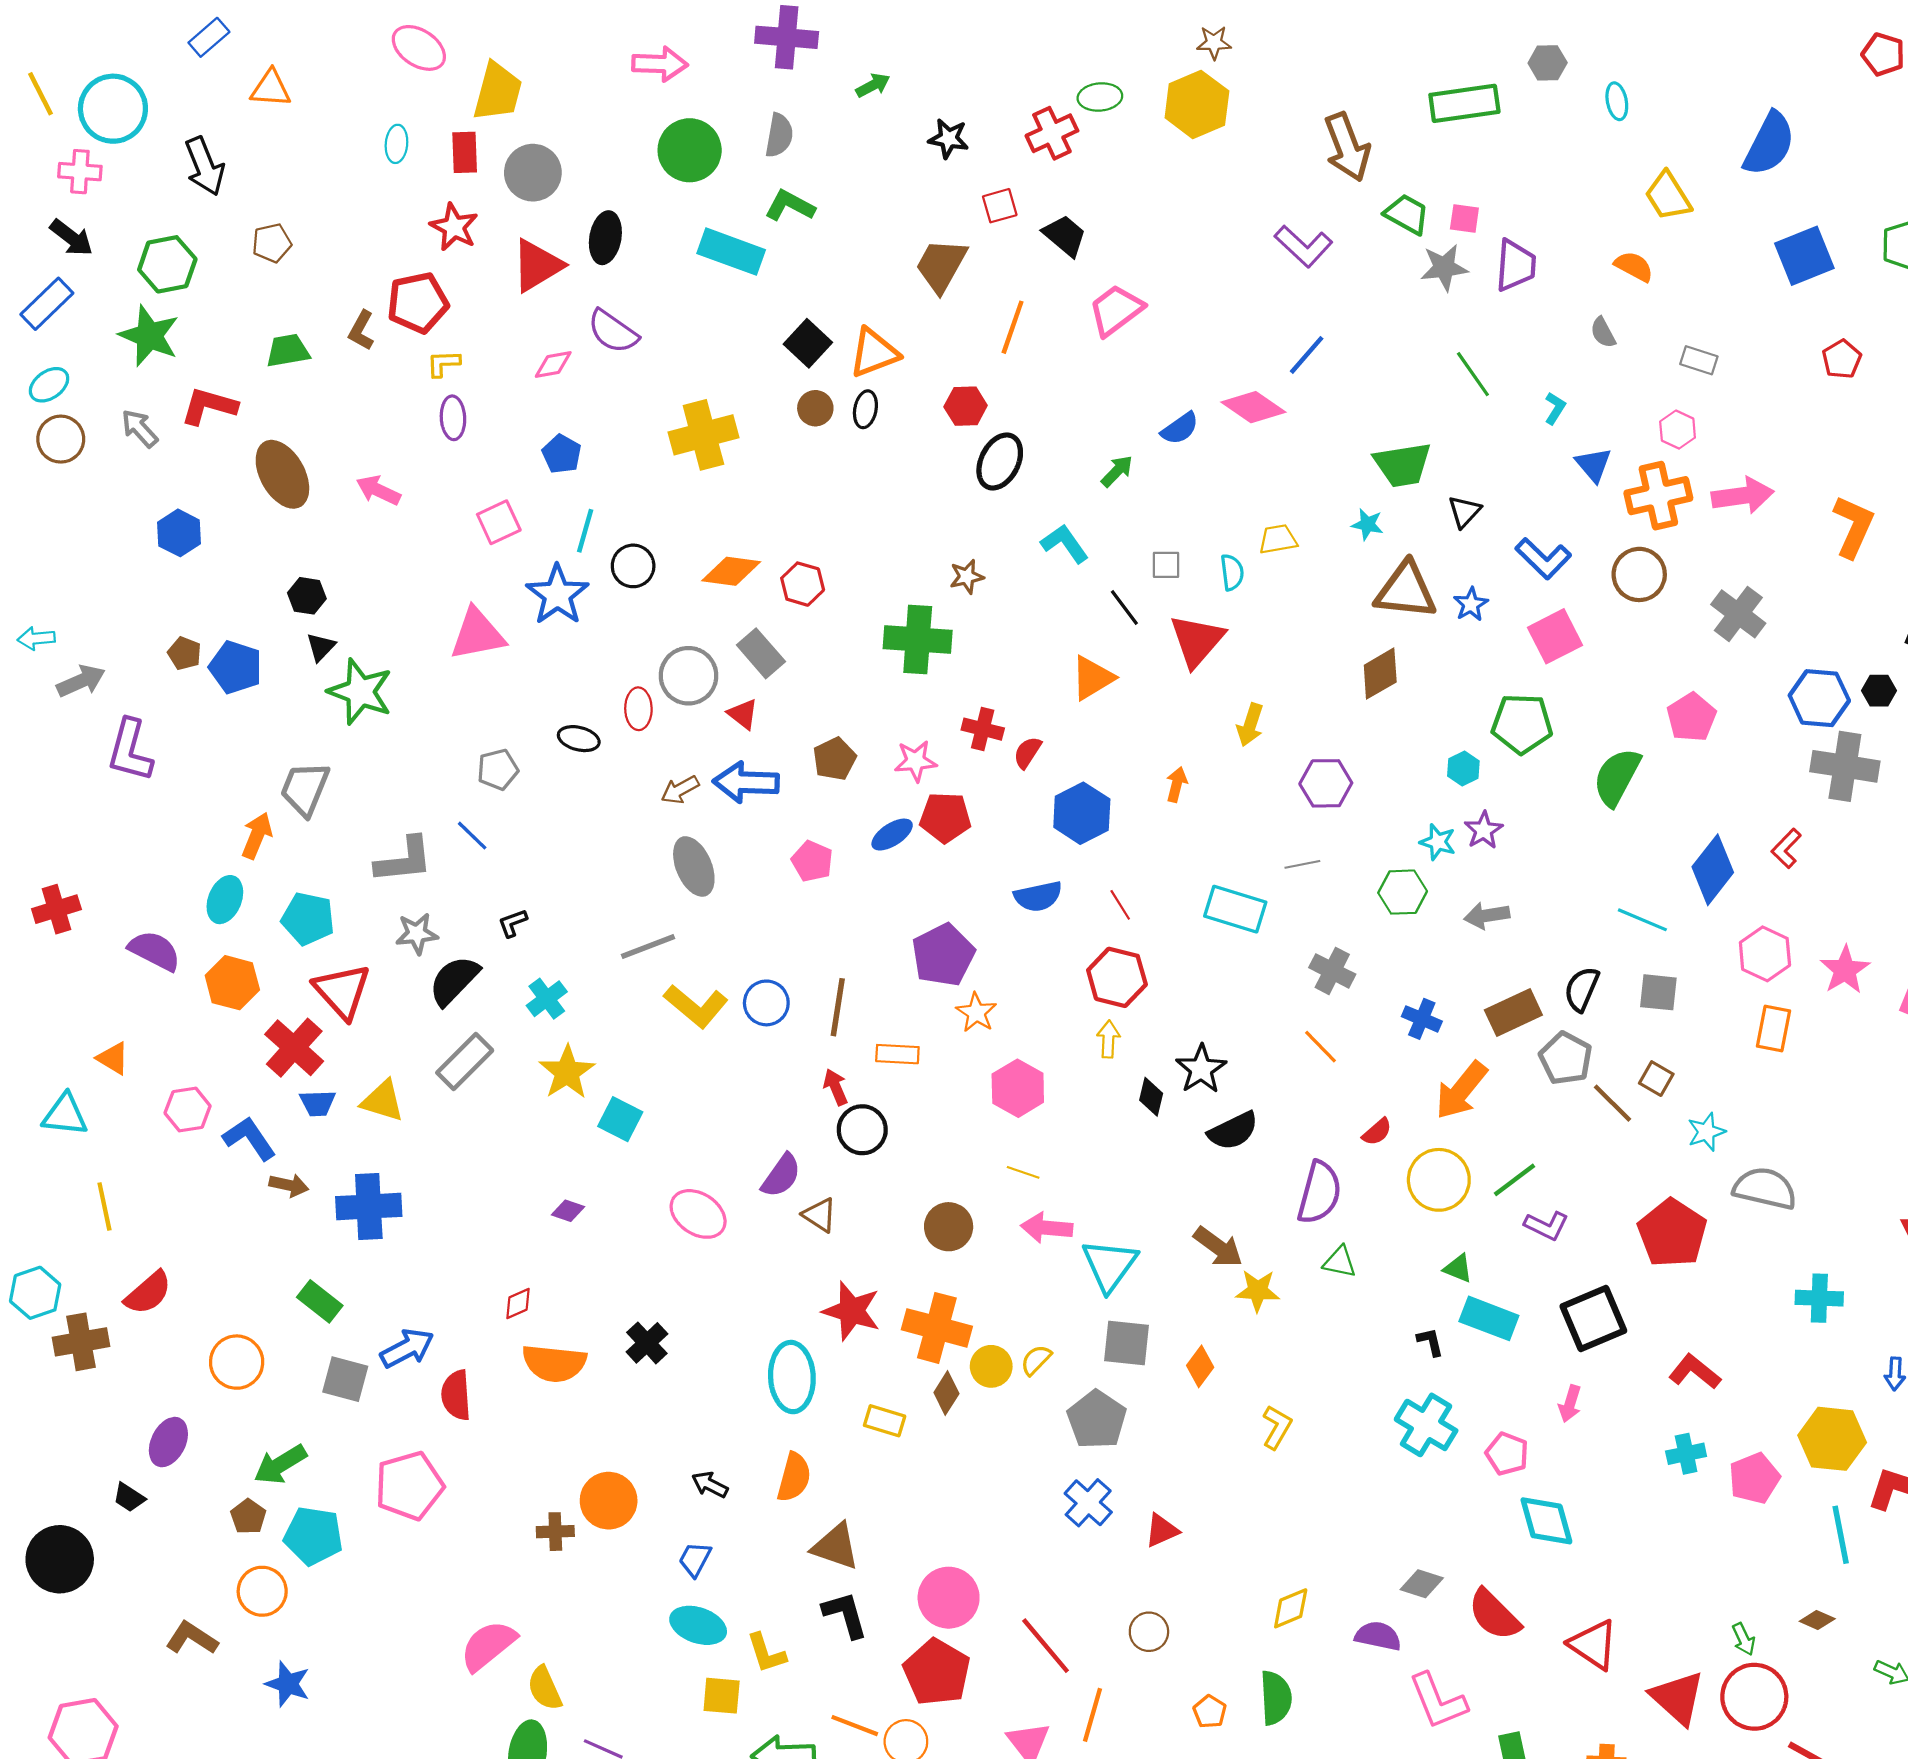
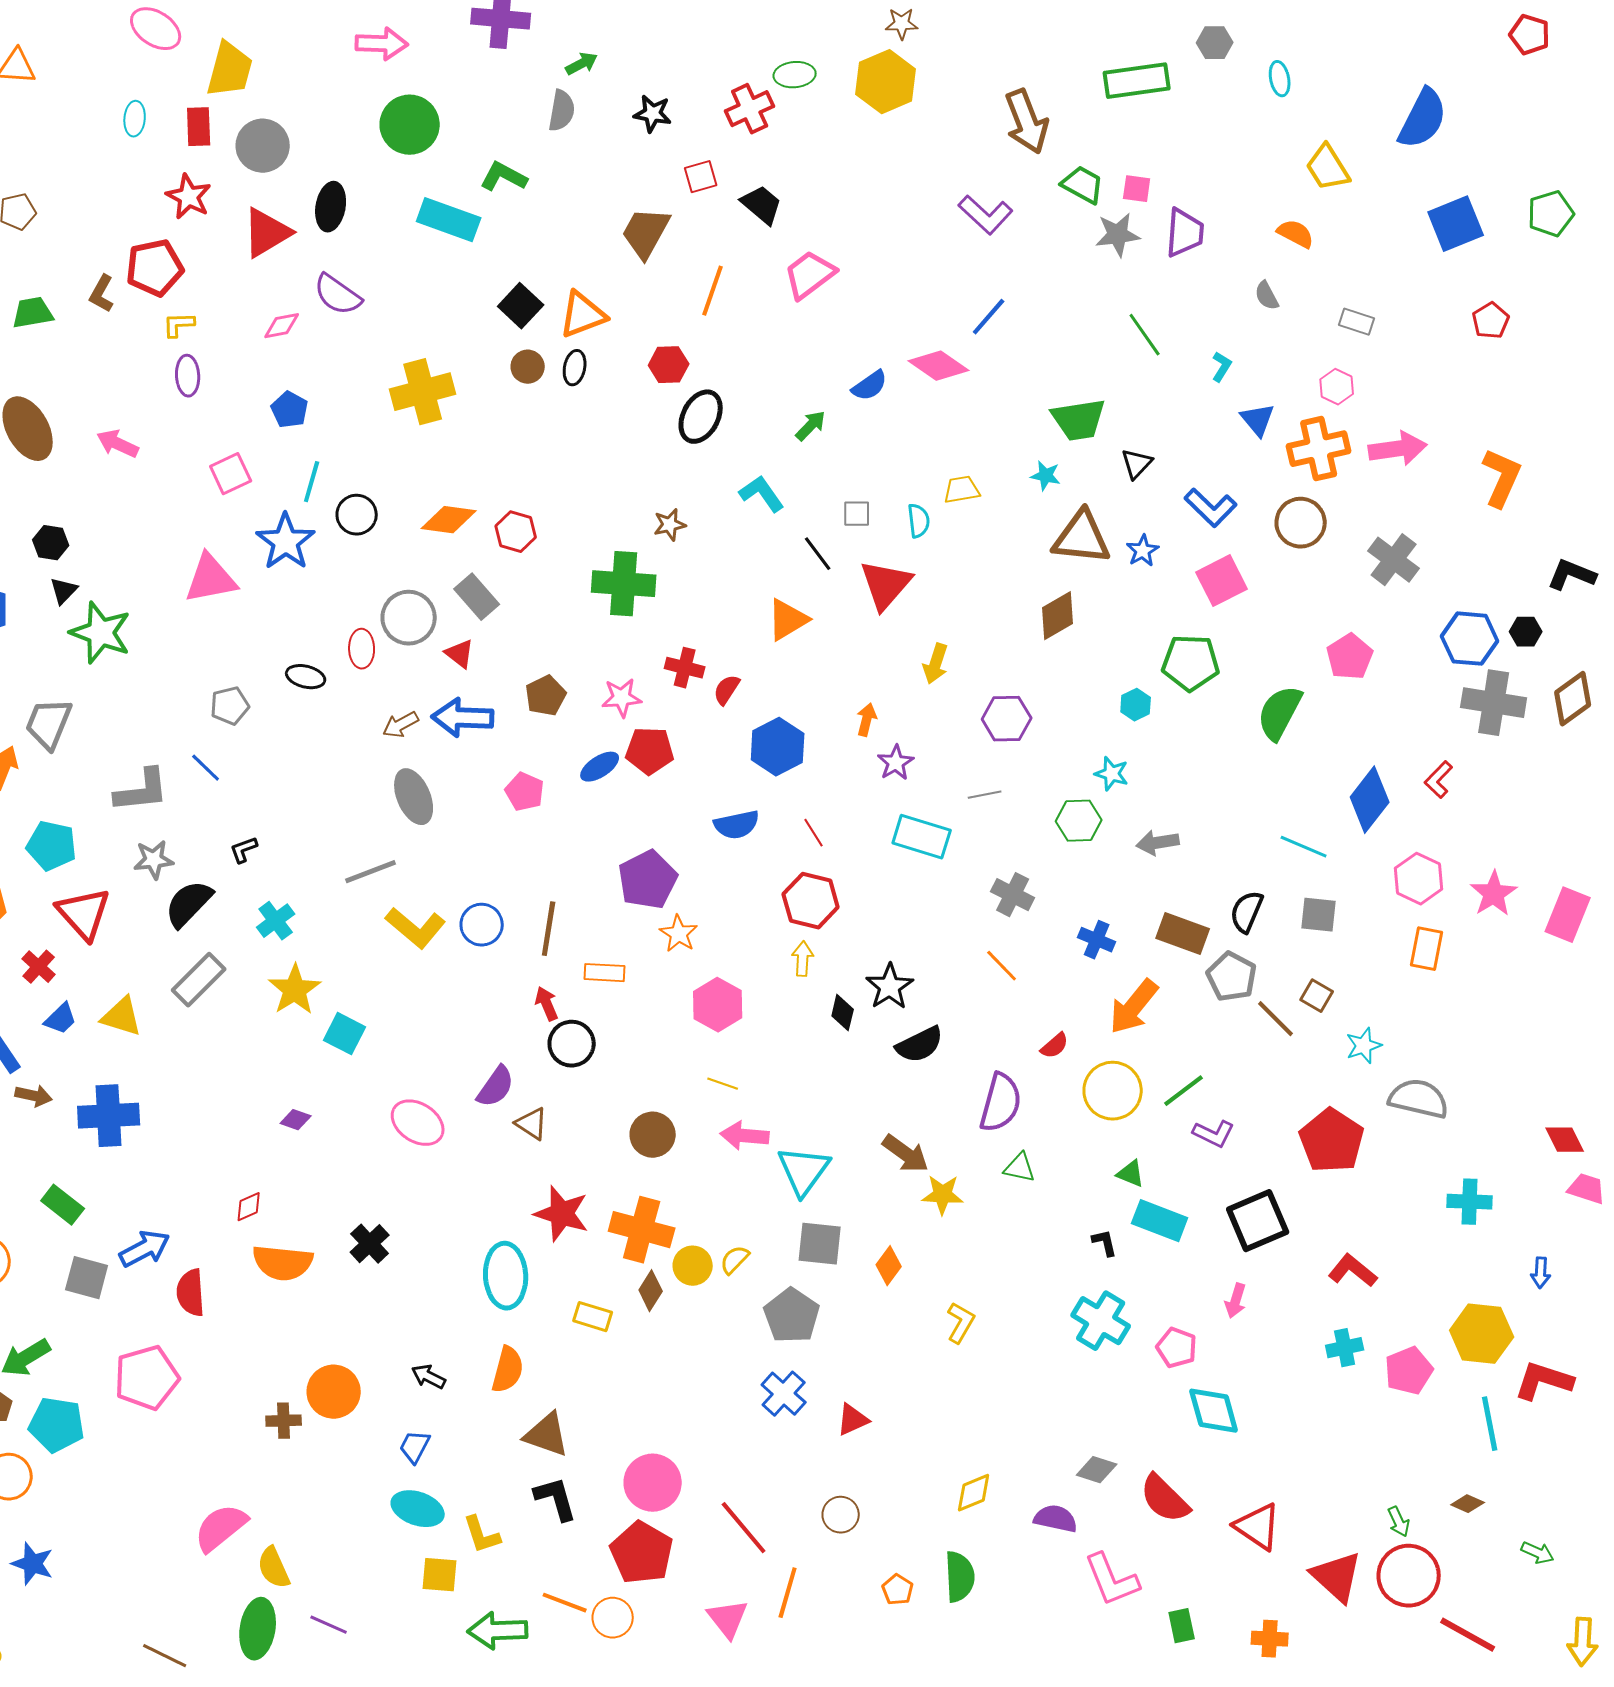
gray semicircle: (779, 135) -> (562, 111), moved
purple star: (1484, 830) -> (896, 763), moved
brown rectangle: (1513, 1013) -> (1183, 934), turned 45
red cross: (294, 1048) -> (39, 967), size x0.6
blue trapezoid: (318, 1103) -> (61, 1019), turned -42

